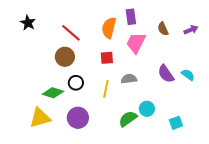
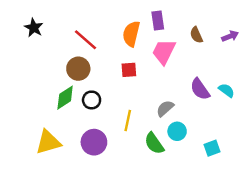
gray semicircle: (129, 79) -> (165, 108), moved, turned -35
yellow line: (106, 89) -> (128, 120), moved
green diamond: (53, 93) -> (65, 98), moved, turned -50
green semicircle: (128, 119) -> (154, 143), turned -90

